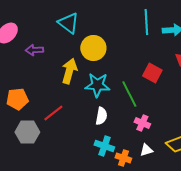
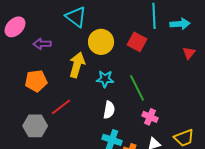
red square: (152, 73) -> (137, 42), moved
cyan star: (97, 85) -> (105, 79), size x0.7
orange pentagon: (17, 99) -> (36, 81), moved

